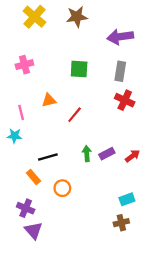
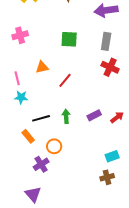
cyan star: (14, 136) -> (21, 97), moved
green arrow: (87, 154) -> (66, 116), moved
purple cross: (26, 208) -> (41, 164), moved, turned 35
purple triangle: (33, 230) -> (33, 194), moved

